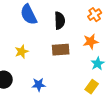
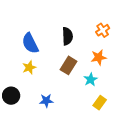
blue semicircle: (29, 15) -> (30, 43), moved
brown rectangle: (61, 50) -> (68, 65), turned -54
cyan star: (98, 64) -> (91, 80), moved

